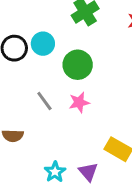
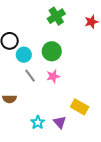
cyan circle: (43, 44) -> (24, 55), moved

